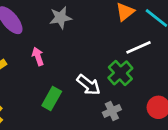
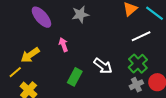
green cross: (120, 73) -> (138, 64), moved
gray cross: (112, 111) -> (136, 85), moved

